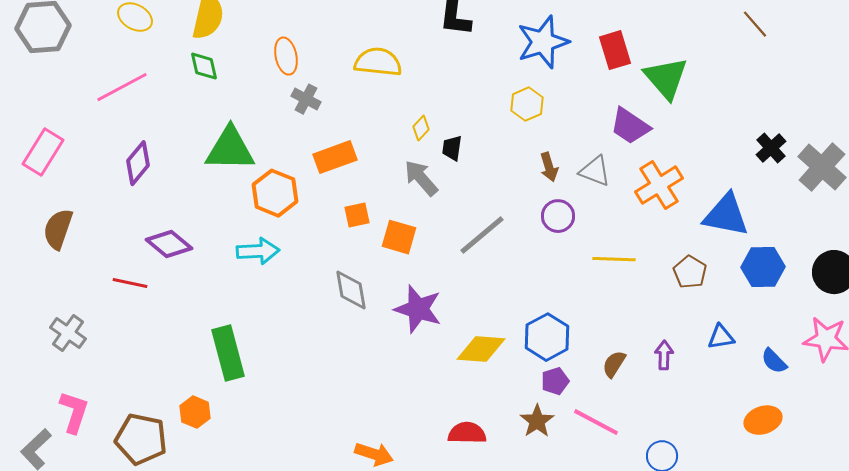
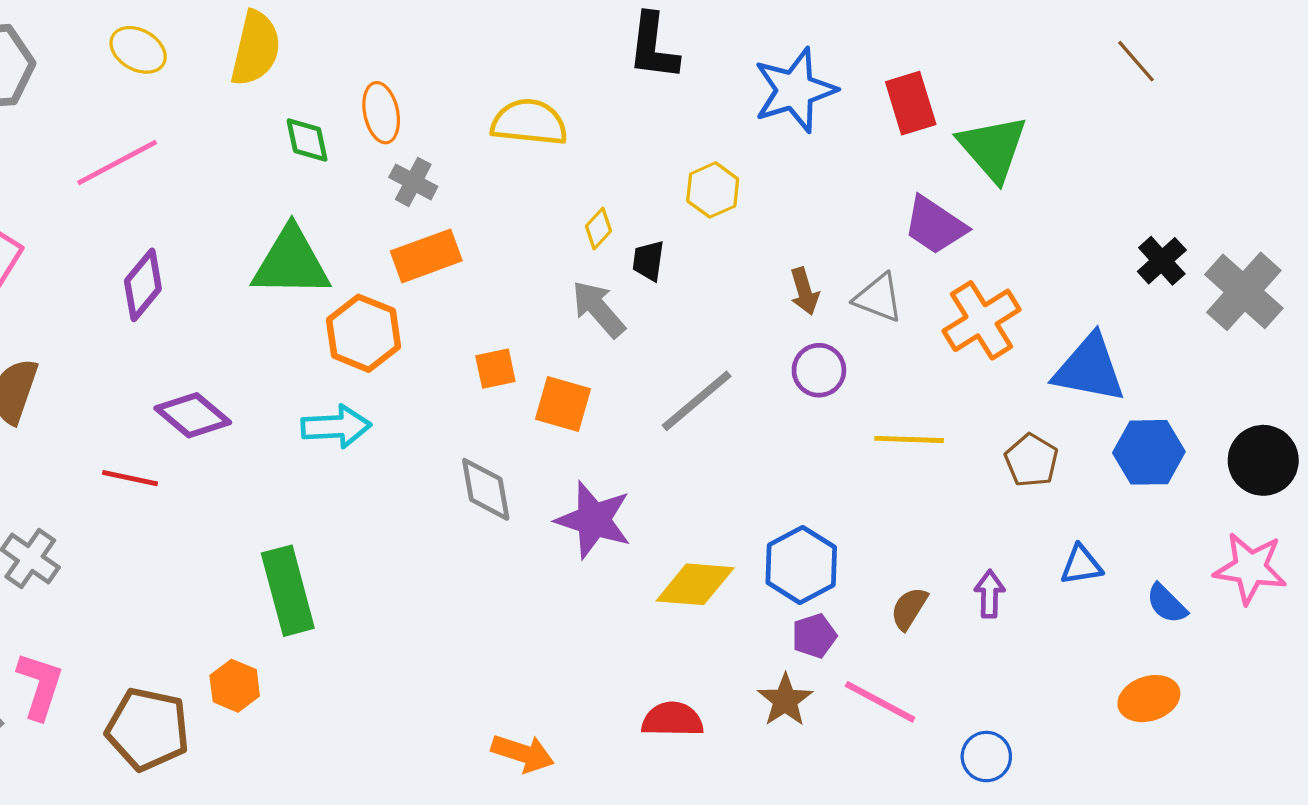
green diamond: (204, 66) -> (307, 140), moved
yellow hexagon: (527, 104) -> (713, 190), moved
orange rectangle: (335, 157) -> (426, 256), moved

